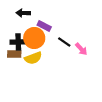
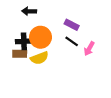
purple rectangle: (44, 26) -> (72, 25), moved
pink arrow: (81, 49) -> (89, 49), turned 72

